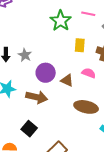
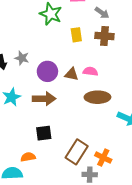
pink semicircle: (89, 73) -> (90, 71), moved
black square: (29, 129) -> (44, 133), turned -35

